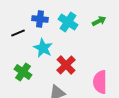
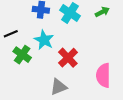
black line: (18, 33) -> (11, 34), moved
green cross: (23, 72) -> (22, 55), moved

